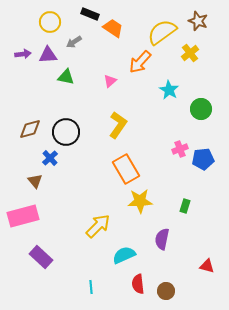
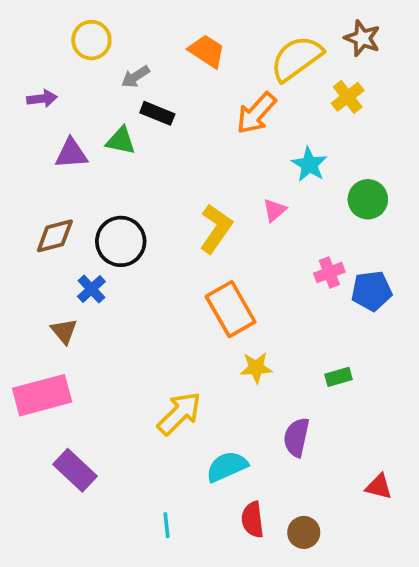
black rectangle: (90, 14) -> (157, 113), moved
purple triangle: (48, 55) -> (71, 154), moved
pink triangle: (110, 81) -> (274, 210), moved
yellow star: (140, 201) -> (256, 368), size x0.7
green rectangle: (185, 206) -> (339, 377), turned 56

